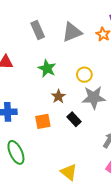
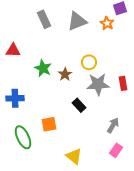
green star: (47, 68) -> (43, 68), moved
brown star: (58, 96) -> (65, 74), moved
orange square: (43, 121) -> (49, 124), moved

